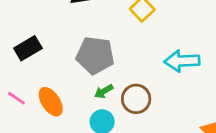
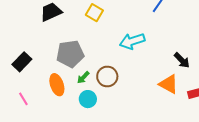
pink line: (16, 98) -> (23, 99), turned 40
orange ellipse: (51, 102) -> (57, 85), moved, turned 30

